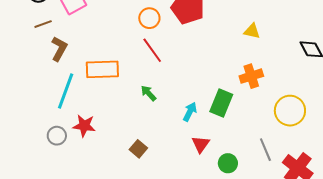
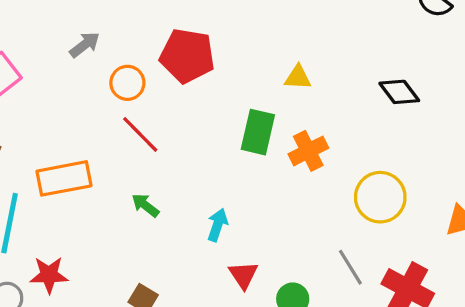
green rectangle: (221, 103) -> (258, 132), moved

